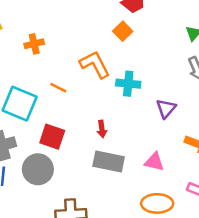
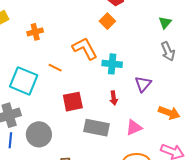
red arrow: (102, 129) -> (114, 98), moved
red square: (52, 137) -> (73, 102), moved, turned -30
pink triangle: (154, 162) -> (134, 128), turned -36

